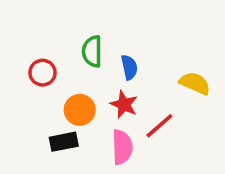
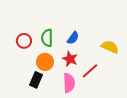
green semicircle: (92, 51) -> (47, 38), moved
blue semicircle: (129, 67) -> (73, 38), turned 48
black rectangle: (64, 142) -> (36, 80), turned -56

